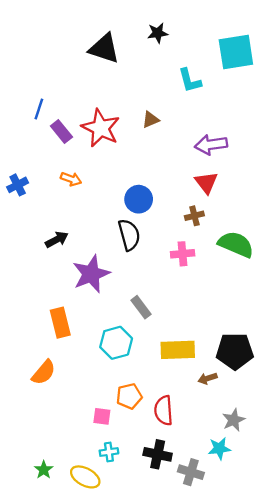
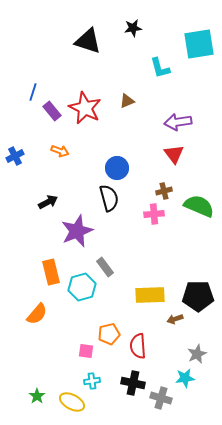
brown cross: (194, 216) -> (164, 191), moved
gray rectangle: (141, 307) -> (105, 267), moved
cyan hexagon: (116, 343) -> (82, 287), moved

